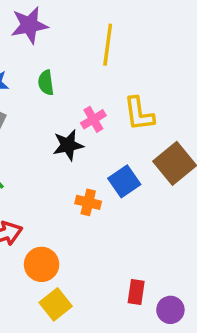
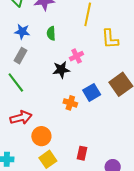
yellow L-shape: (139, 114) -> (110, 39), moved
red rectangle: (136, 292) -> (82, 153), moved

